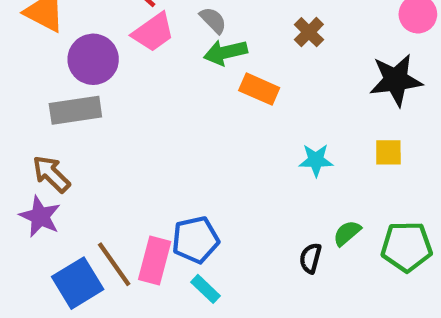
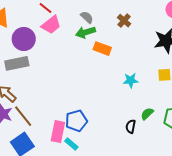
gray semicircle: (213, 20) -> (87, 17), moved
brown line: (114, 264) -> (23, 116), moved
cyan rectangle: (206, 289) -> (71, 144), moved

